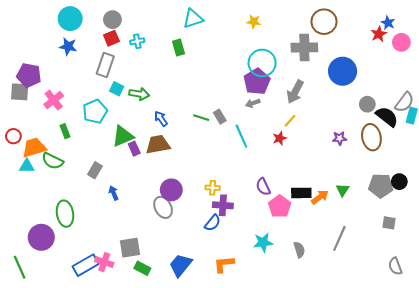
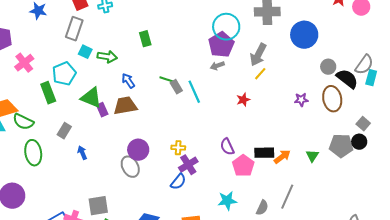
green rectangle: (179, 47) -> (145, 39), moved
gray rectangle: (220, 117) -> (176, 87), moved
yellow line: (290, 121) -> (260, 74), moved
green rectangle: (65, 131) -> (48, 93), moved, size x1.5
green triangle: (123, 136) -> (91, 98), turned 45
cyan line: (241, 136) -> (194, 92), moved
green triangle: (343, 190) -> (312, 156), moved
purple cross: (223, 205) -> (188, 165), turned -36
green ellipse: (65, 214) -> (33, 153), moved
gray square: (389, 223) -> (363, 124), moved, turned 32
gray line: (339, 238) -> (287, 197), moved
gray semicircle: (299, 250) -> (262, 208), turned 42

